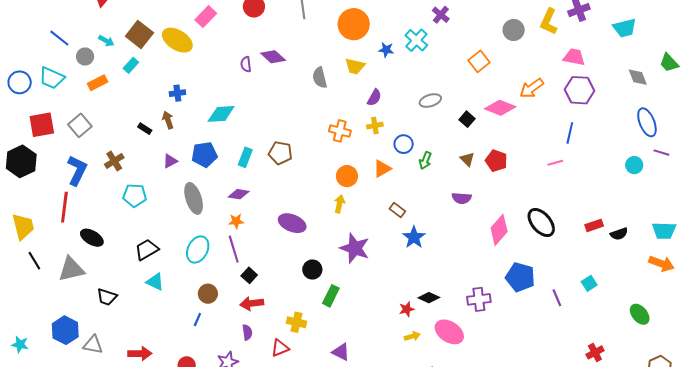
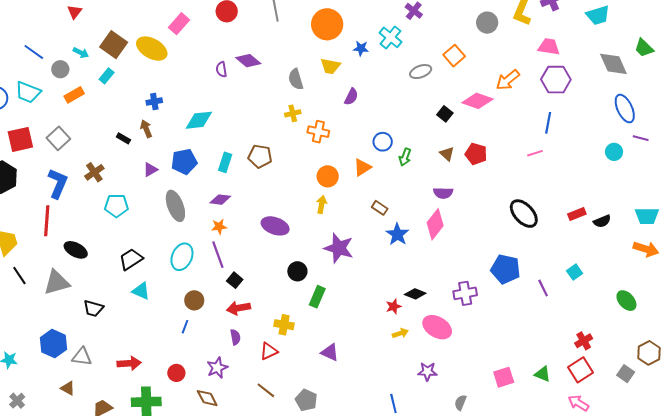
gray diamond: (638, 77) -> (613, 64), size x1.4
gray ellipse: (430, 101) -> (421, 72), moved
yellow cross: (375, 126) -> (293, 113), moved
pink diamond: (499, 230) -> (435, 224), moved

